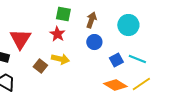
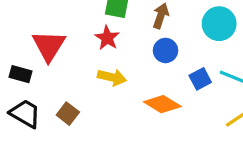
brown square: (40, 66) -> (68, 114), moved
orange diamond: (115, 85) -> (162, 104), moved

